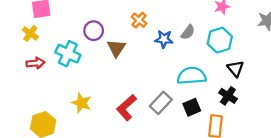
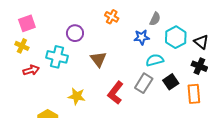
blue star: (164, 39) -> (142, 37), moved
cyan hexagon: (220, 40) -> (176, 37), moved
brown triangle: (116, 48) -> (98, 59), moved
cyan semicircle: (192, 76) -> (155, 60), moved, size x0.7

